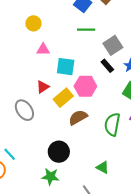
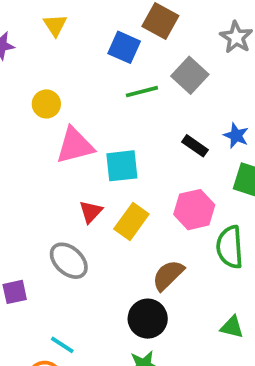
gray square: (113, 45) -> (190, 75), moved
pink triangle: (43, 49) -> (75, 146), size x1.6
pink hexagon: (85, 86) -> (194, 210), moved
brown semicircle: (78, 117) -> (168, 275), moved

